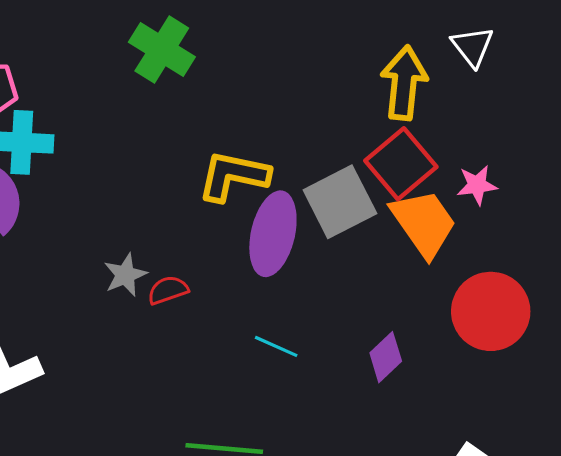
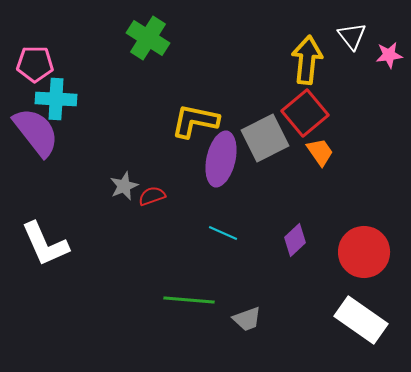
pink star: (477, 185) -> (389, 55), moved
orange trapezoid: (424, 223) -> (320, 152), size x0.6
red circle: (491, 311) -> (364, 252), moved

